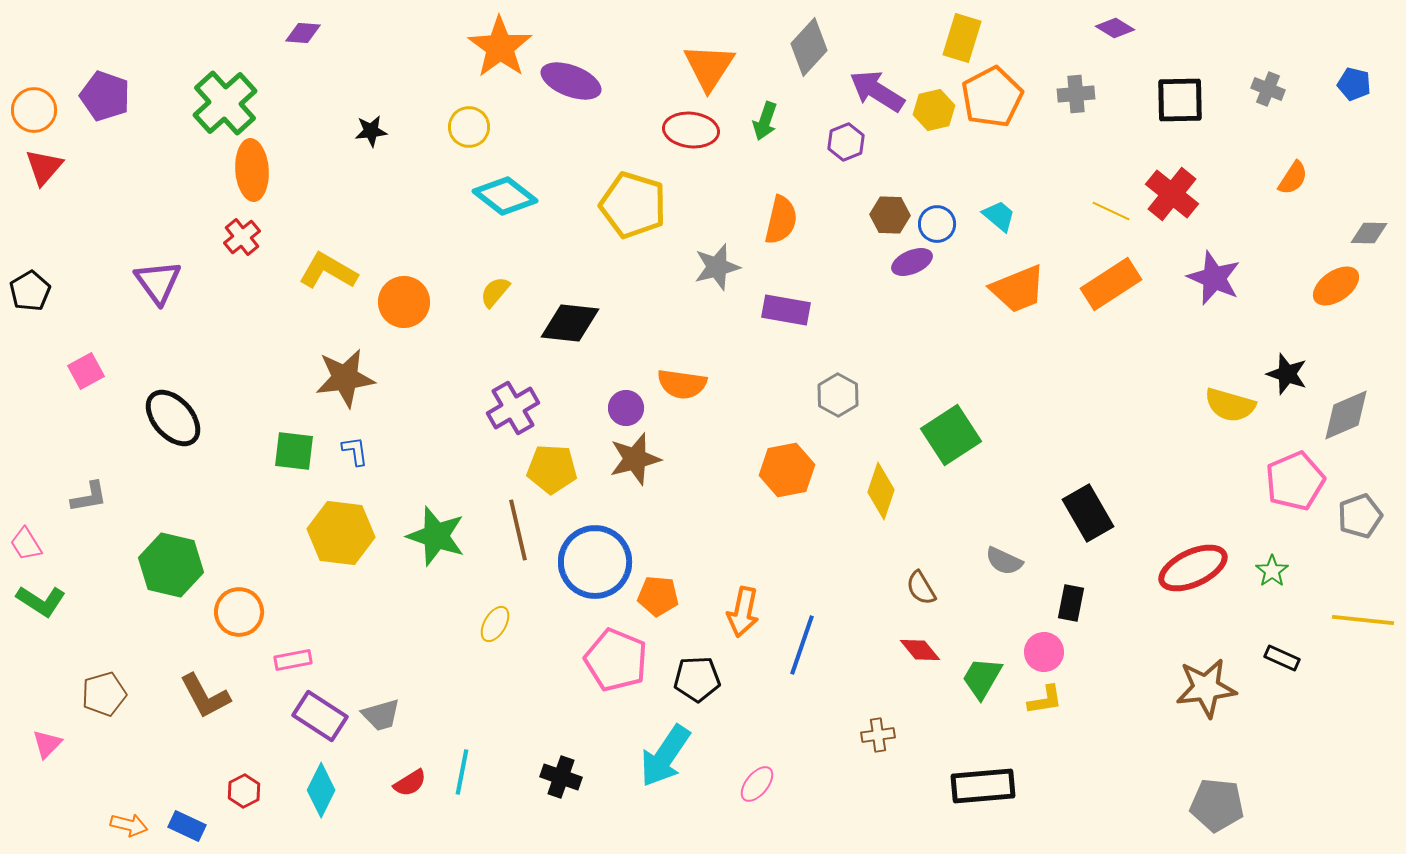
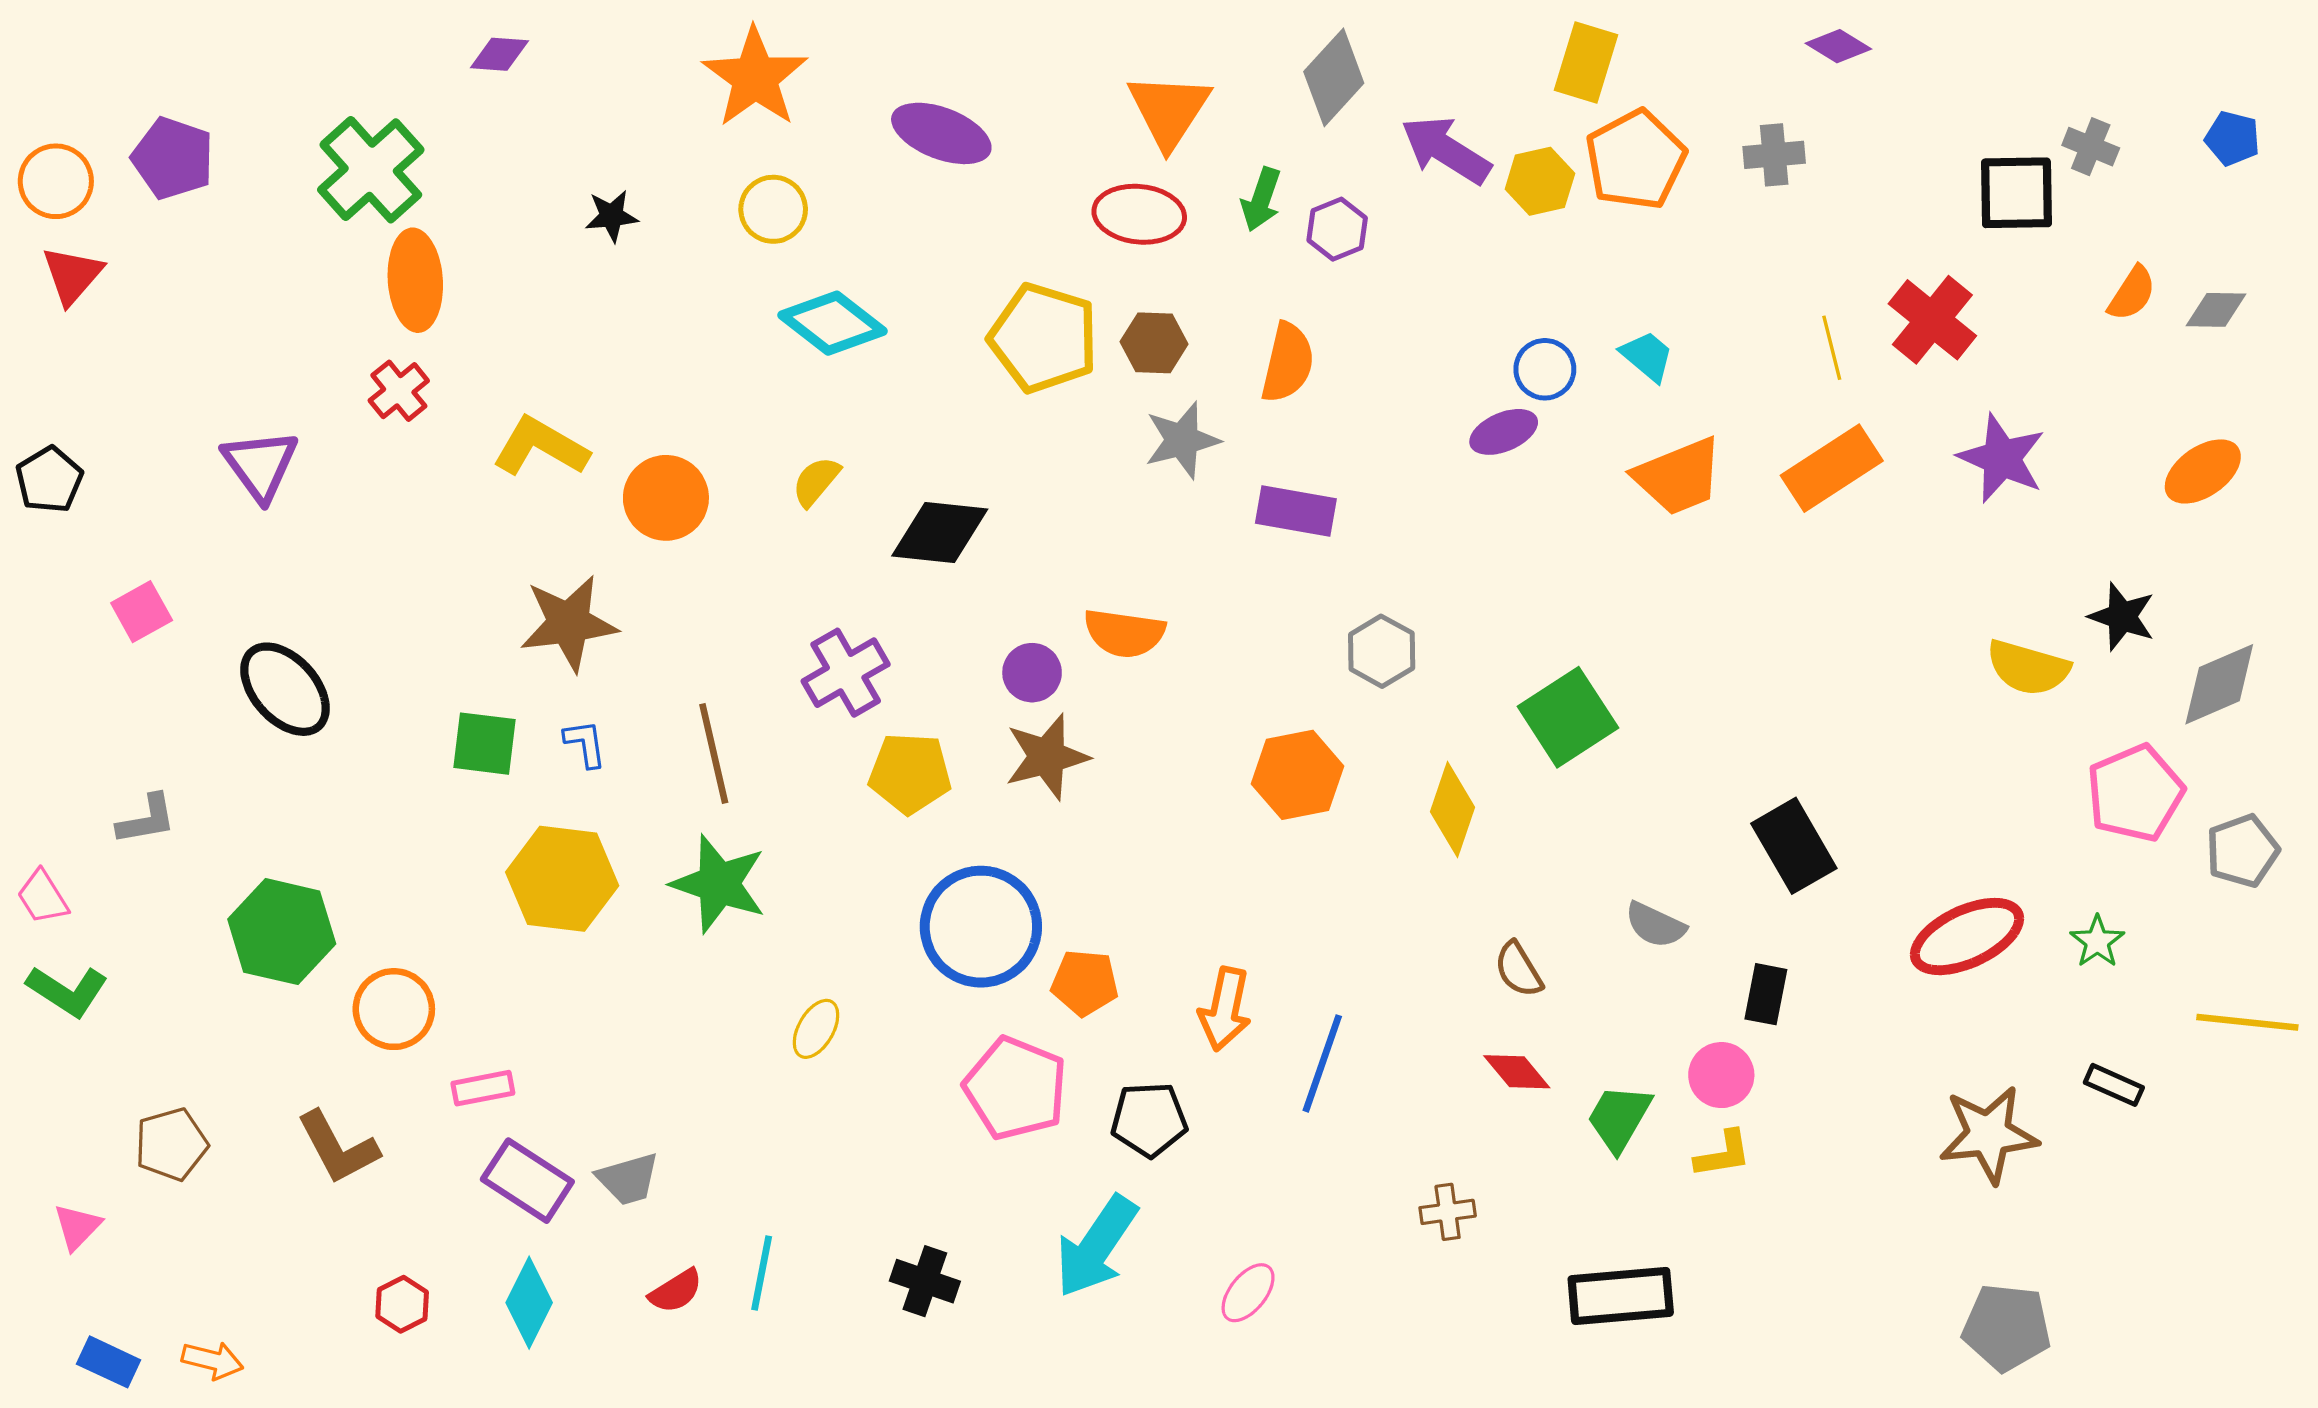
orange star: (500, 47) -> (755, 77), moved
black square: (1180, 100) -> (2016, 193), moved
purple hexagon: (846, 142) -> (1337, 229), moved
yellow line: (1111, 211) -> (1832, 348), turned 51
brown hexagon: (890, 215) -> (1154, 343), moved
gray diamond: (1369, 233) -> (2216, 310), moved
brown line: (518, 530) -> (714, 753), moved
blue rectangle: (187, 826) -> (109, 1362), moved

